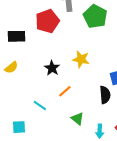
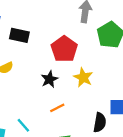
red pentagon: (47, 21) -> (64, 49), moved, turned -30
cyan line: (40, 105) -> (23, 125), moved

